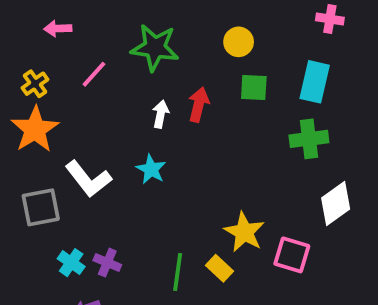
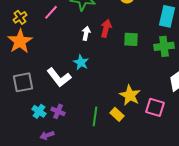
green square: (254, 88) -> (131, 39), moved
white L-shape: (88, 179) -> (59, 77), moved

